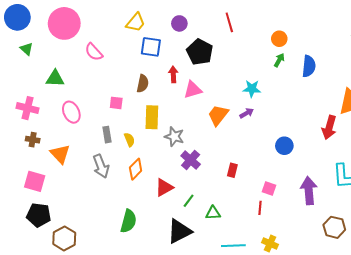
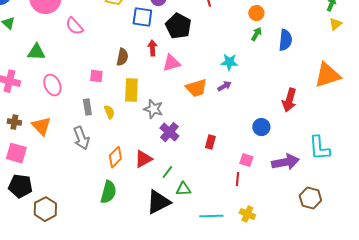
blue square: (151, 47) -> (142, 17), moved
orange trapezoid: (218, 115) -> (196, 88), turned -145
red arrow: (329, 127) -> (289, 100), moved
brown cross: (33, 140) -> (14, 122), moved
blue circle: (284, 146) -> (261, 127), moved
orange diamond: (136, 169) -> (115, 157), moved
purple arrow: (309, 191) -> (285, 162), turned 84
green triangle: (213, 213) -> (183, 189), moved

